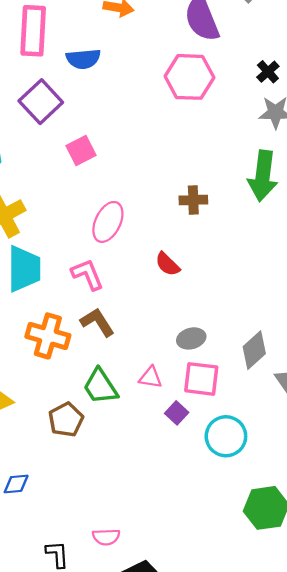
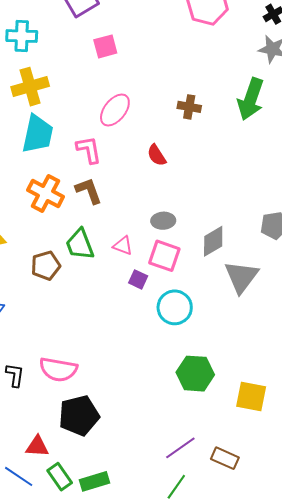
purple square: (177, 413) -> (138, 279), turned -30
pink semicircle: (106, 537) -> (58, 369), size x1.6

